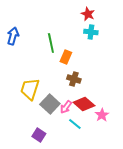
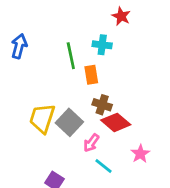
cyan cross: (91, 32) -> (102, 45), moved
orange rectangle: (66, 57) -> (91, 75), turned -32
gray square: (50, 104) -> (69, 122), moved
red diamond: (84, 104) -> (116, 122), moved

